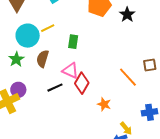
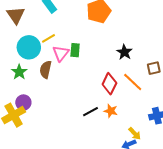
black star: (127, 15) -> (124, 52), moved
pink triangle: (70, 70) -> (61, 53), moved, turned 48
red diamond: (82, 83) -> (109, 84), moved
black line: (55, 88) -> (91, 112), moved

